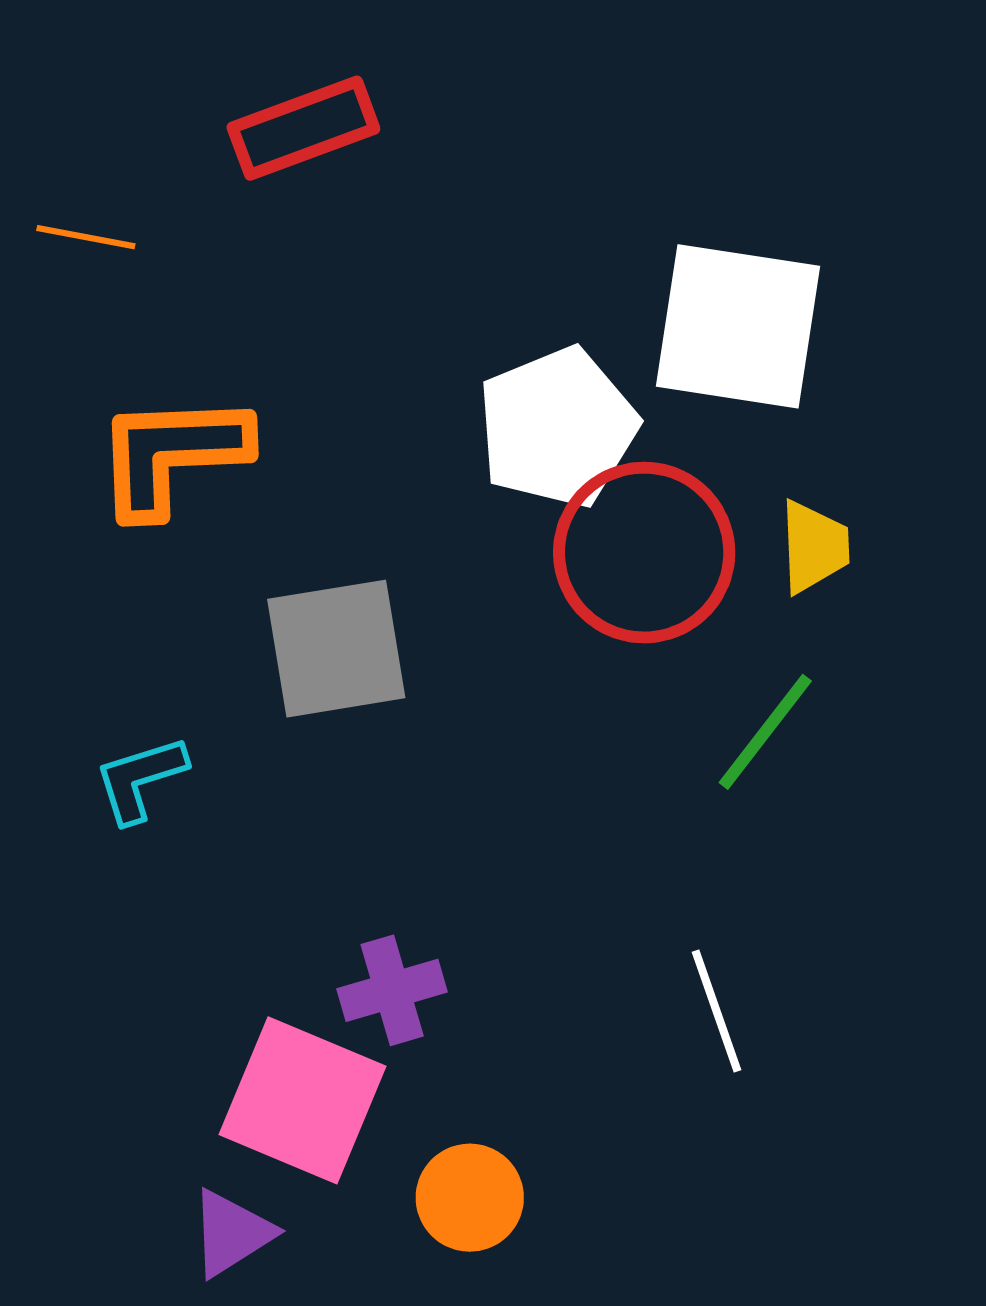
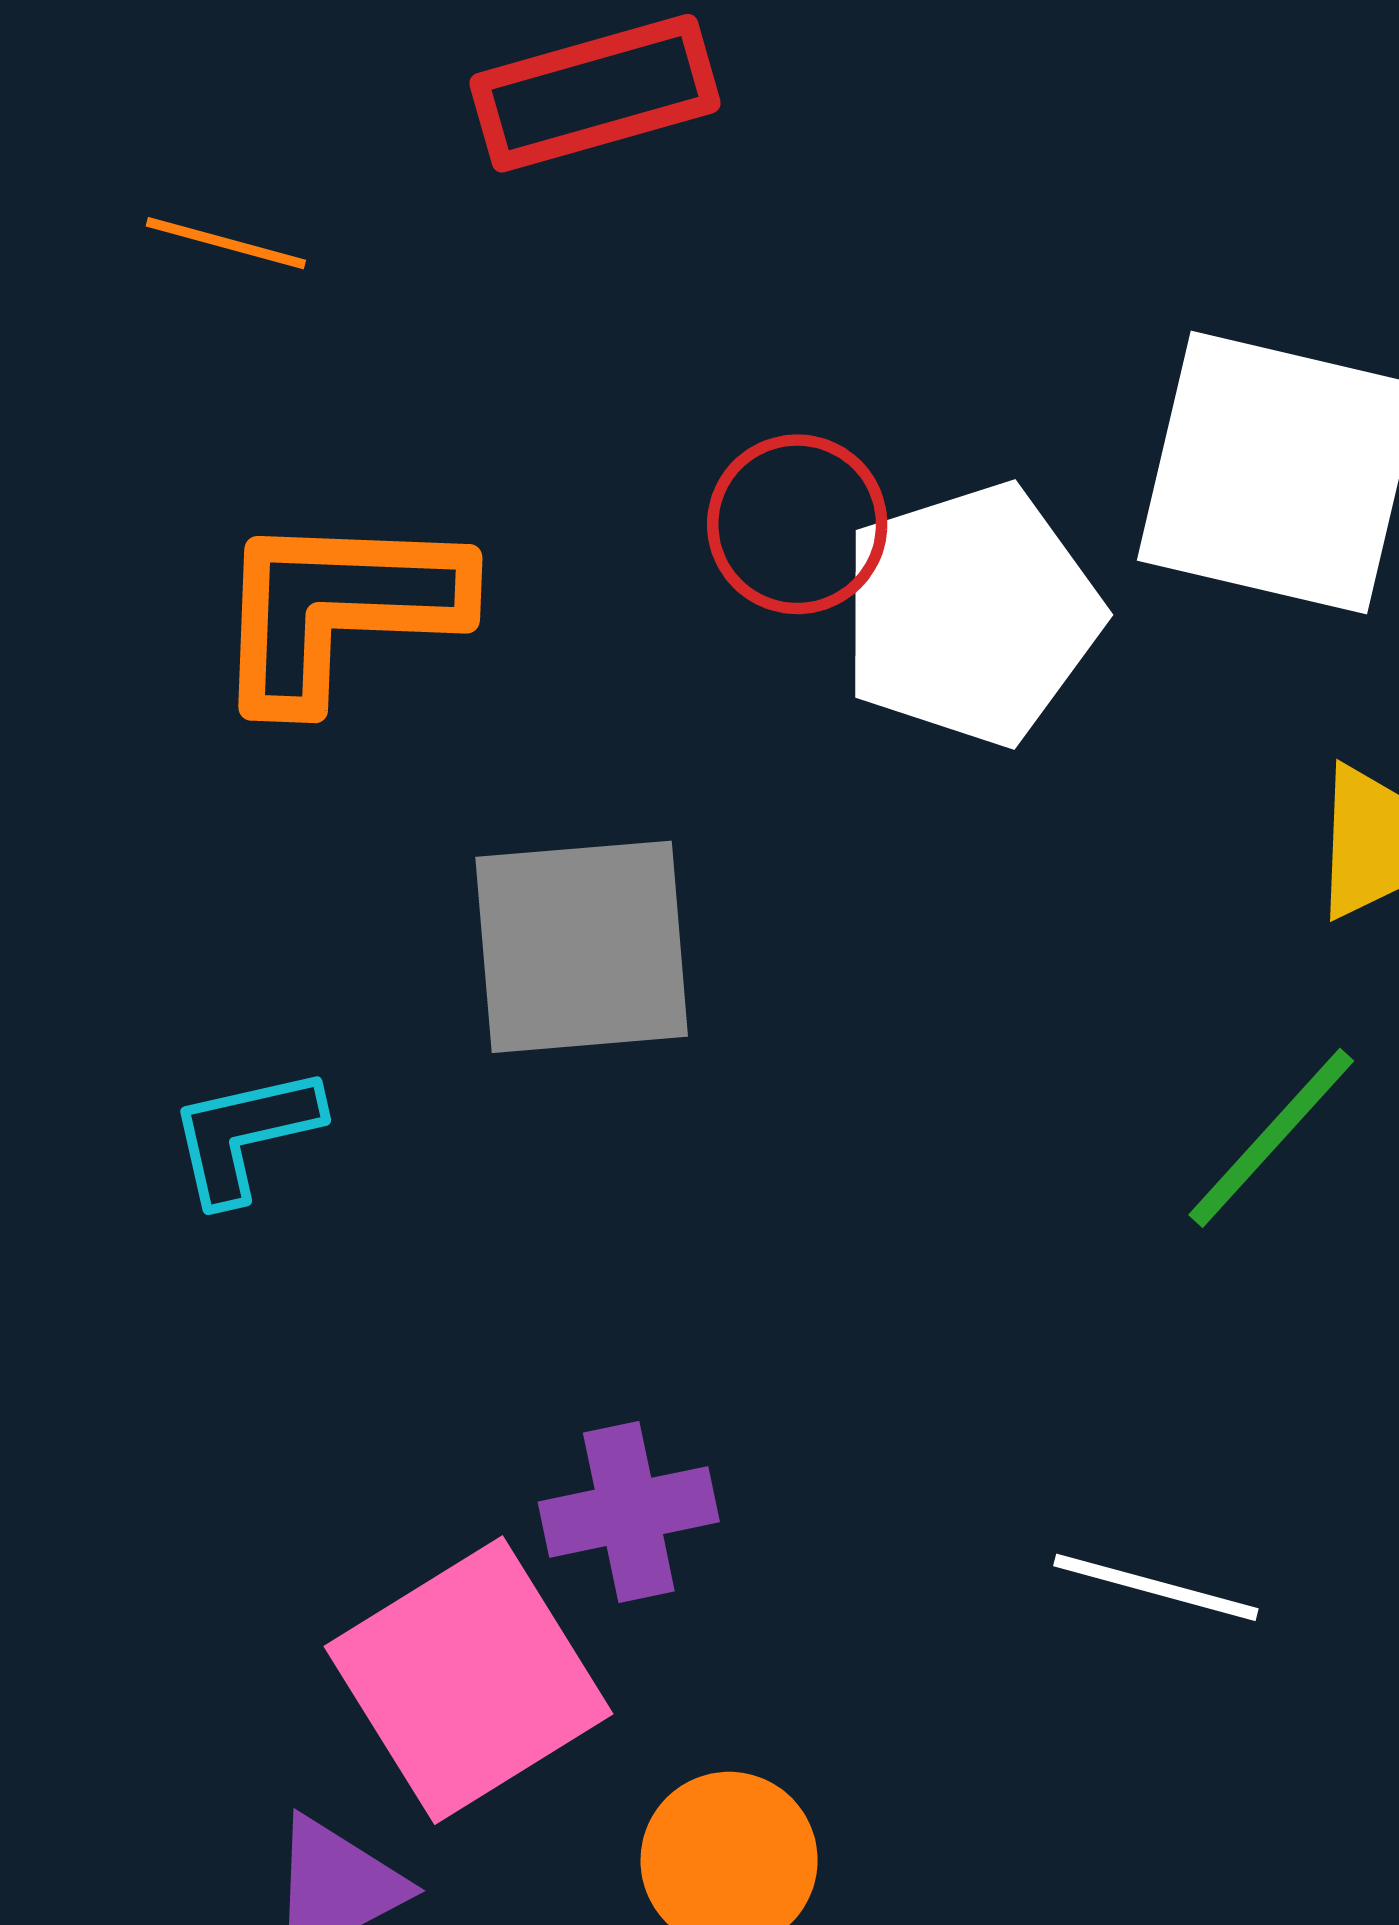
red circle: (644, 553) -> (797, 524), moved, size x0.6
white line: (717, 1011) -> (1156, 1587), turned -60
pink square: (302, 1100) -> (469, 1680), turned 31

